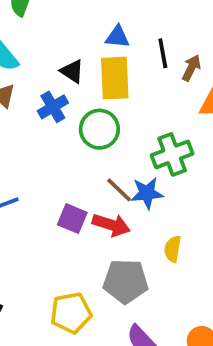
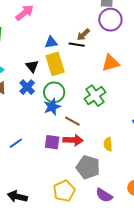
black line: (163, 53) -> (77, 45), turned -56
brown arrow: (191, 68) -> (83, 35), moved, turned -144
black triangle: (72, 71) -> (32, 66), turned 32
blue star: (147, 193) -> (52, 107), moved
gray pentagon: (126, 281) -> (88, 167), turned 30

